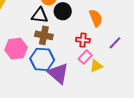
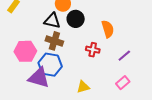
pink rectangle: (85, 57) -> (123, 83), moved
yellow triangle: (96, 66) -> (83, 87), moved
purple triangle: (58, 73) -> (39, 78), moved, turned -30

